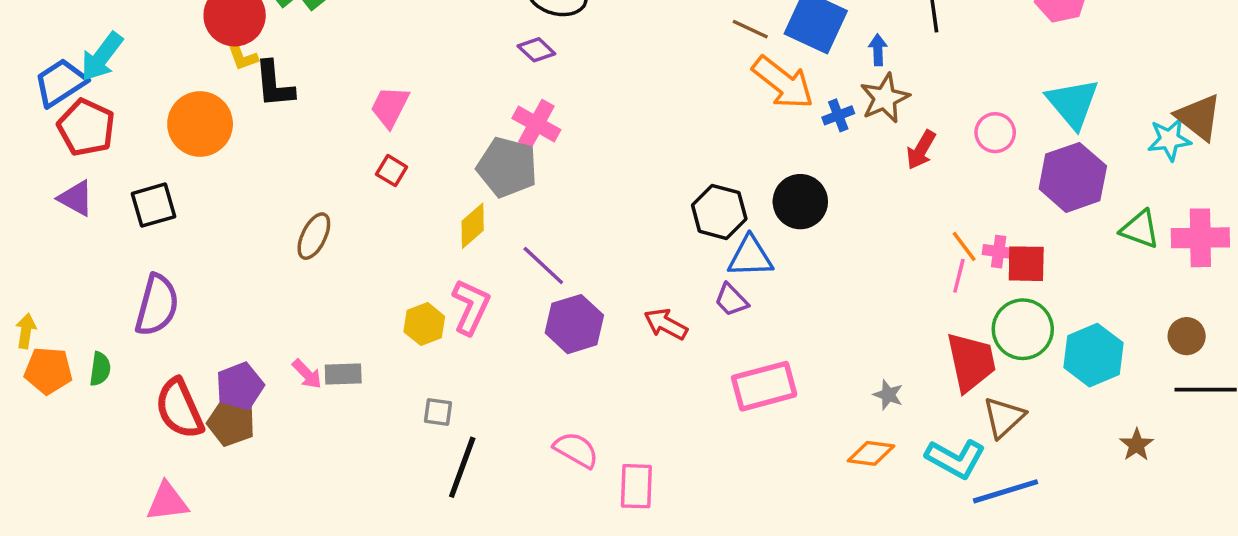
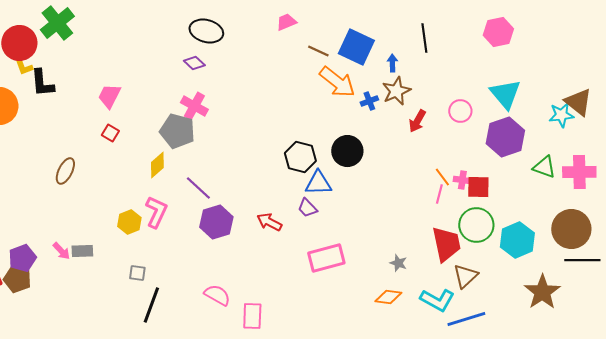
brown circle: (1187, 336) -> (571, 229), size x1.8
brown star: (1137, 445) -> (542, 292), size x1.8

